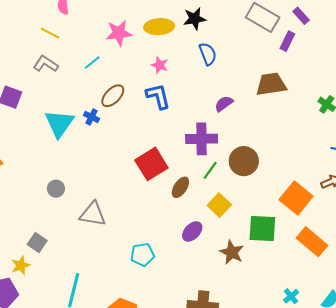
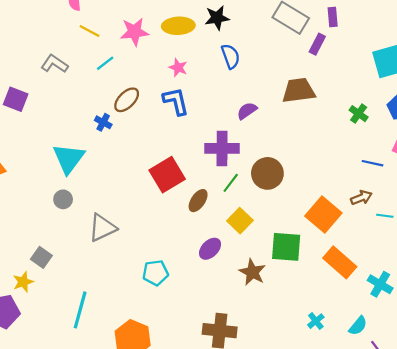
purple rectangle: (301, 16) -> (333, 17), turned 36
yellow line: (50, 33) -> (89, 31), moved
cyan triangle: (59, 123) -> (69, 158), moved
gray triangle: (93, 214) -> (102, 228), turned -36

